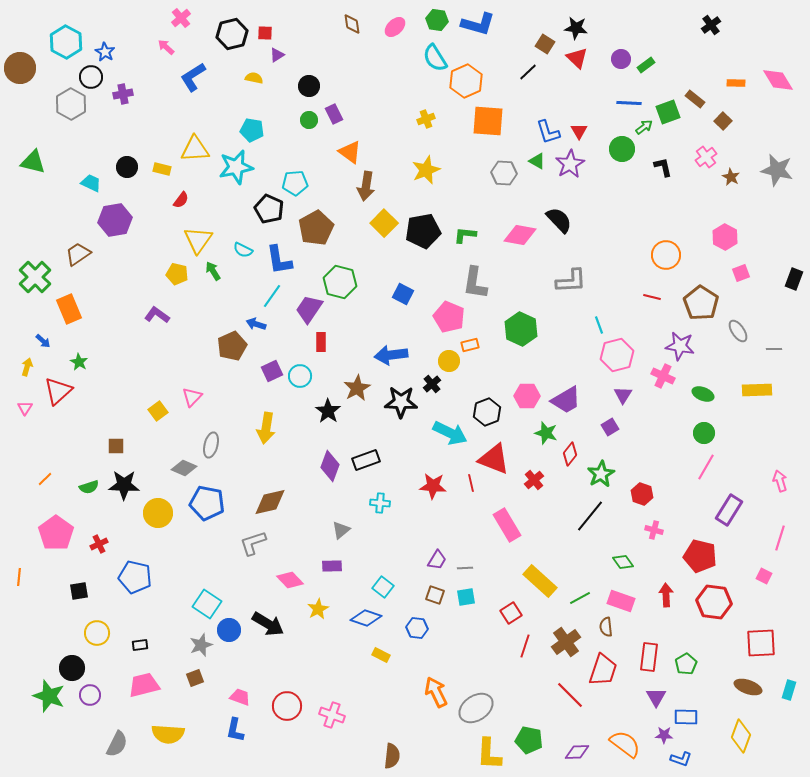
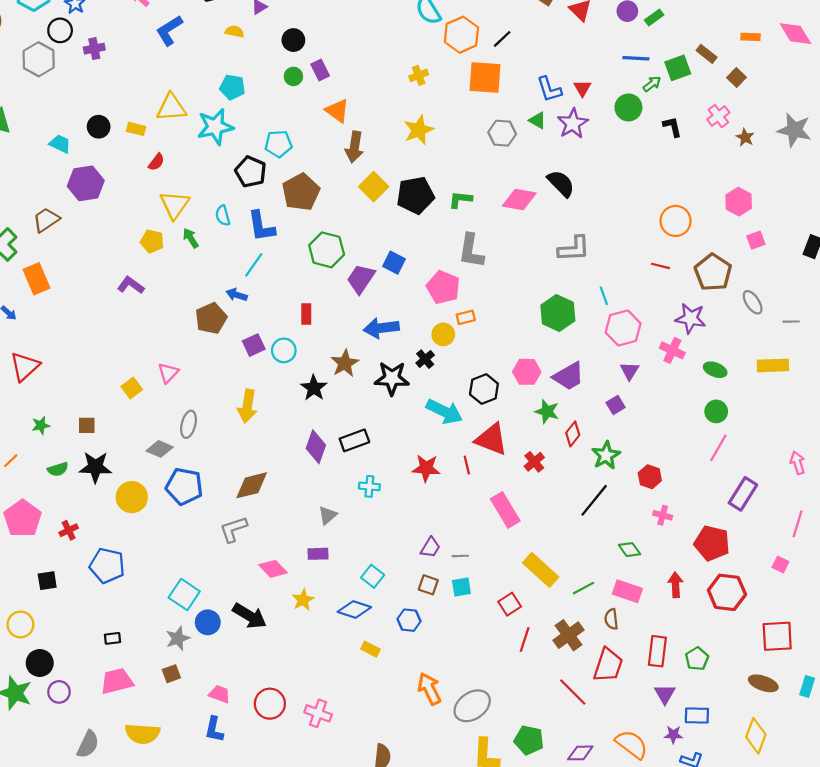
black line: (528, 72) -> (502, 39), moved
cyan semicircle: (243, 250) -> (223, 216), turned 48
purple trapezoid: (309, 309) -> (361, 279), moved
green hexagon: (521, 329) -> (558, 313), moved
green star: (79, 362) -> (41, 425), moved, turned 30
yellow circle: (97, 633) -> (20, 624), moved

